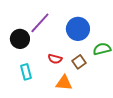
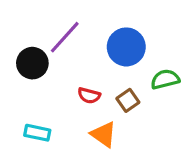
cyan rectangle: (26, 72) -> (37, 133), moved, turned -63
orange triangle: (64, 83) -> (104, 134), turned 30

